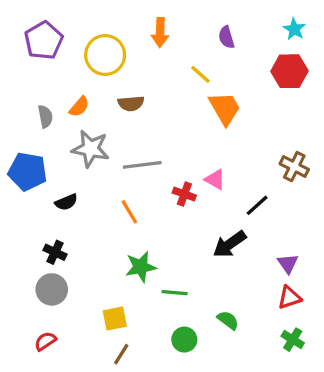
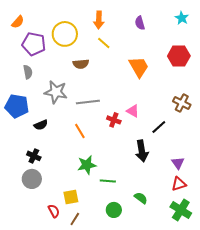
purple pentagon: (44, 40) -> (34, 44), moved, turned -30
red hexagon: (289, 71) -> (179, 56), moved
yellow line: (200, 74) -> (104, 43), moved
orange semicircle: (79, 107) -> (18, 22), moved
black arrow: (230, 244) -> (142, 151), turned -65
green cross: (293, 340) -> (181, 210), size x1.5
red semicircle: (45, 341) -> (54, 211), moved, turned 96

